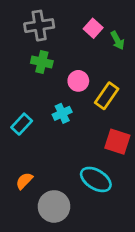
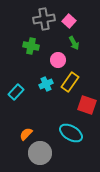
gray cross: (39, 26) -> (44, 19), moved
green arrow: (117, 40) -> (74, 43), moved
yellow rectangle: (107, 96) -> (70, 82), moved
orange semicircle: (24, 181) -> (26, 134), moved

